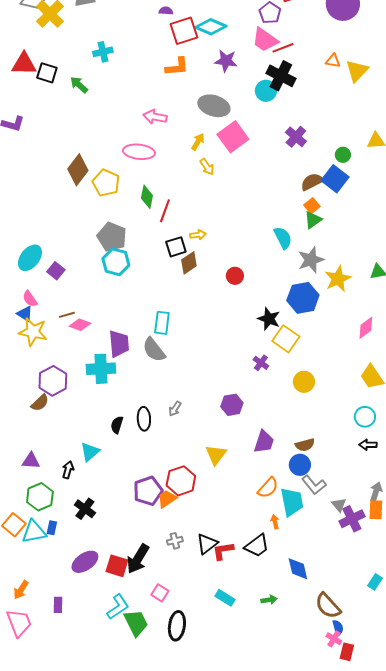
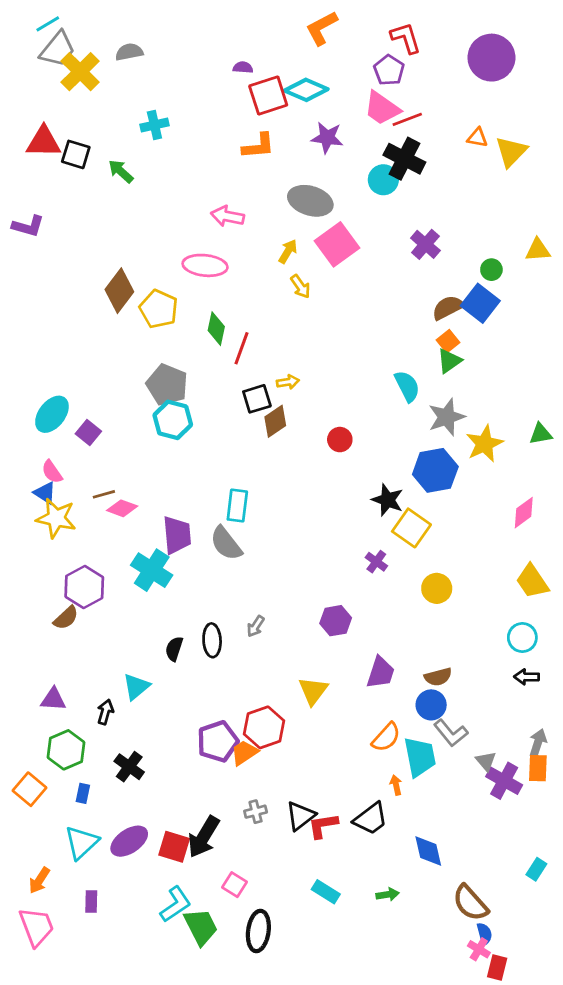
cyan cross: (101, 369) -> (152, 570), turned 36
purple cross: (352, 519) -> (504, 781), turned -35
cyan triangle: (34, 532) -> (81, 843), moved, turned -32

